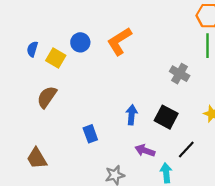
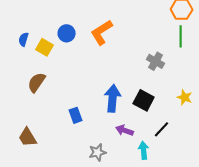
blue arrow: (132, 115) -> (113, 98), size x1.5

